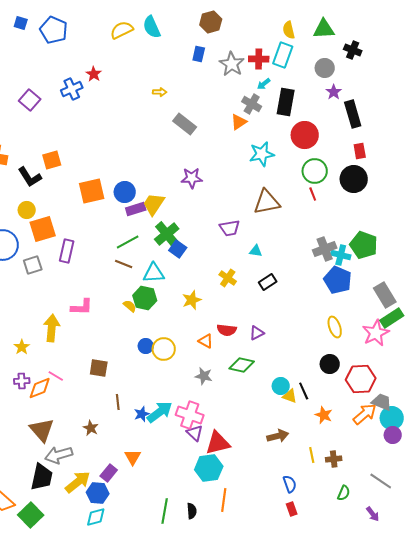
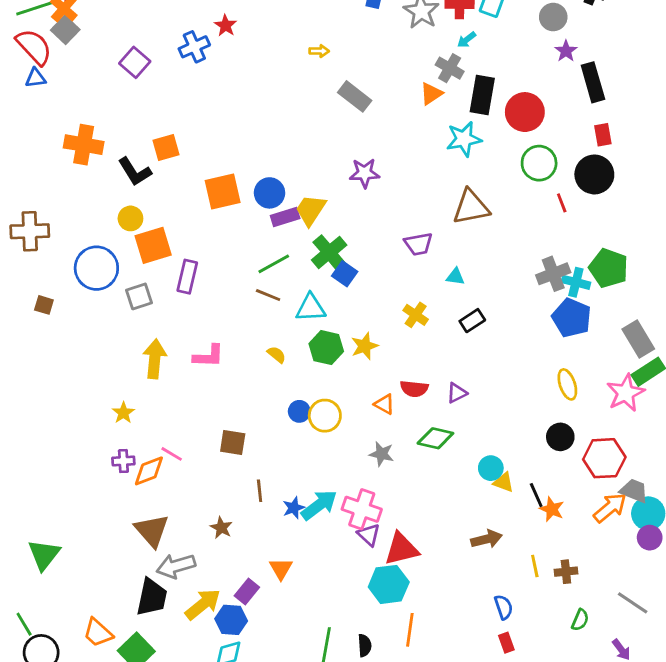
black rectangle: (286, 102) -> (482, 95), moved
red line: (313, 194) -> (562, 203), moved
green hexagon: (145, 298) -> (326, 348), moved
yellow arrow: (52, 328) -> (155, 359), moved
black line: (304, 391) -> (536, 495), moved

